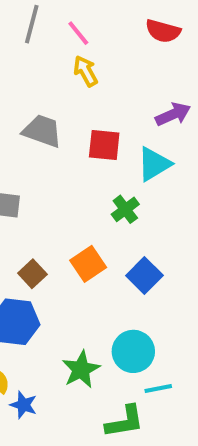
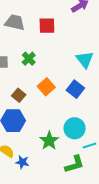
cyan triangle: (154, 164) -> (85, 60), moved, turned -30
green cross: (125, 209) -> (29, 59), moved

